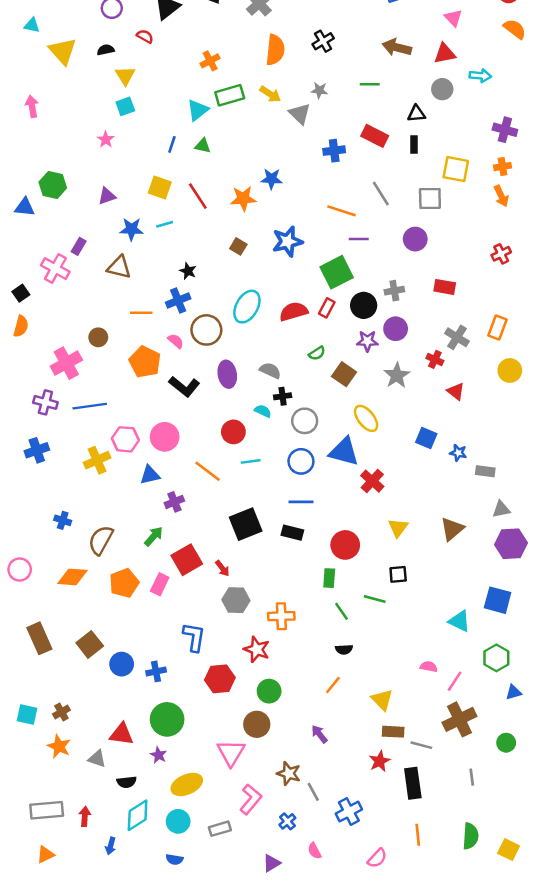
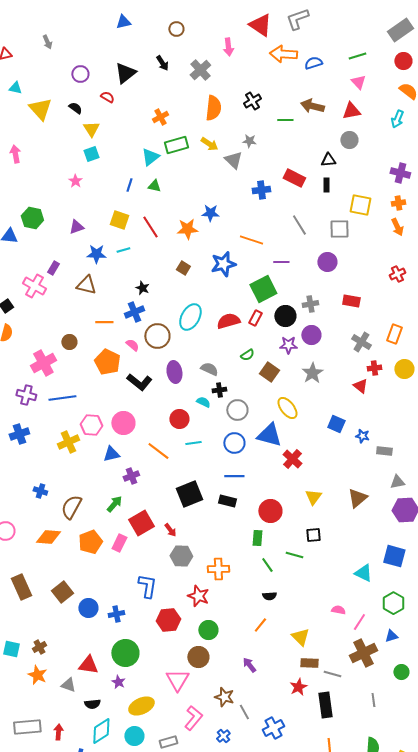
black semicircle: (106, 50) -> (75, 108), turned 48
cyan arrow: (480, 76) -> (397, 119), moved, turned 108
green line: (370, 84) -> (285, 120), moved
orange line: (342, 211) -> (251, 240), moved
red cross: (435, 359) -> (374, 368), moved, turned -32
blue triangle: (514, 692) -> (391, 636), moved

